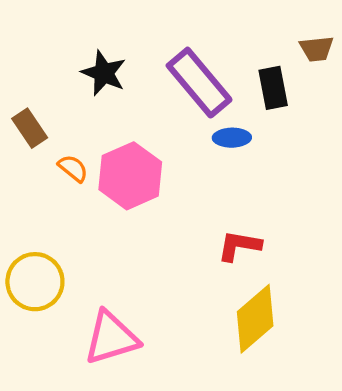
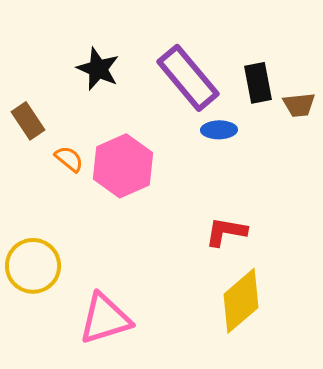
brown trapezoid: (317, 49) -> (299, 105), moved

